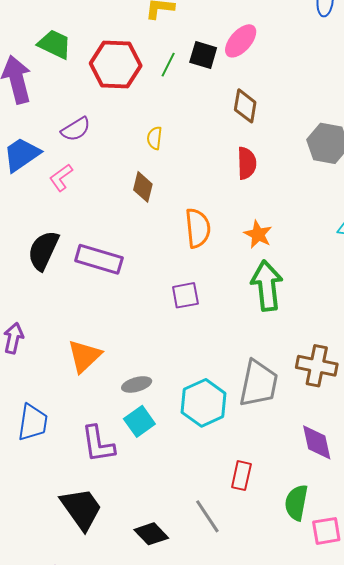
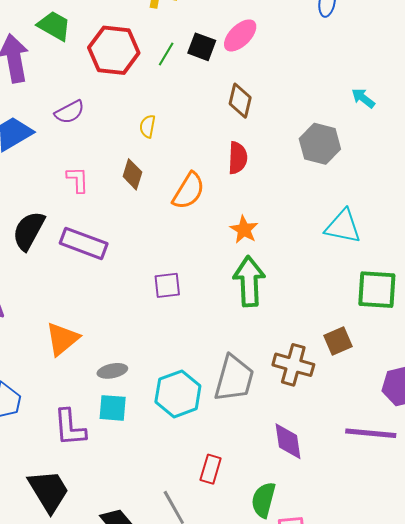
pink L-shape: (61, 178) -> (78, 180), moved, turned 120
orange semicircle: (198, 228) -> (189, 191), moved, turned 33
cyan square: (139, 421) -> (113, 408), turned 36

